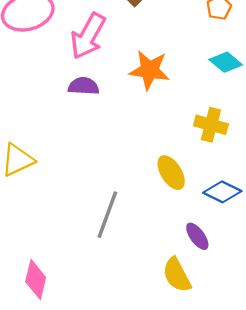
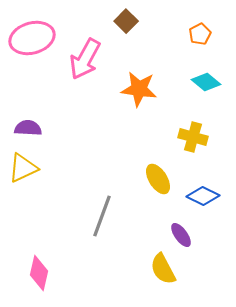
purple semicircle: (83, 86) -> (28, 128), moved

